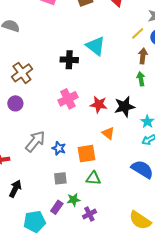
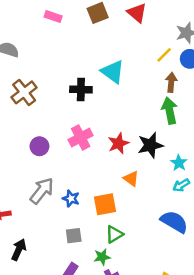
brown cross: (22, 73) -> (24, 92), moved
green arrow: (141, 79) -> (170, 111), size x1.5
purple circle: (15, 103) -> (39, 146), moved
red star: (99, 104) -> (118, 143), turned -30
green triangle: (93, 178) -> (114, 234), turned -35
green star: (74, 200) -> (102, 257), moved

